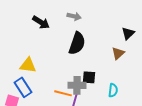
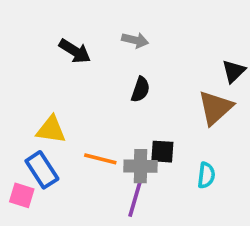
black semicircle: (77, 43) -> (141, 89), size x0.6
brown triangle: (118, 53) -> (215, 108), size x1.5
orange line: (63, 93) -> (100, 159), moved

